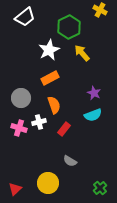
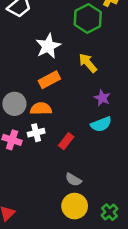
green hexagon: (69, 27) -> (88, 18), moved
yellow arrow: (82, 53) -> (88, 63), moved
orange semicircle: (54, 105) -> (41, 109), moved, turned -72
yellow circle: (48, 183) -> (75, 206), moved

